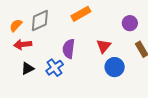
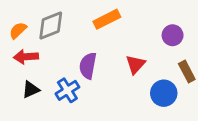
blue circle: (115, 67) -> (164, 93), moved

